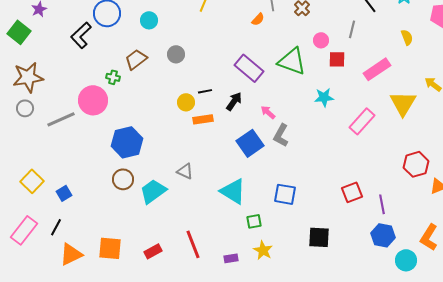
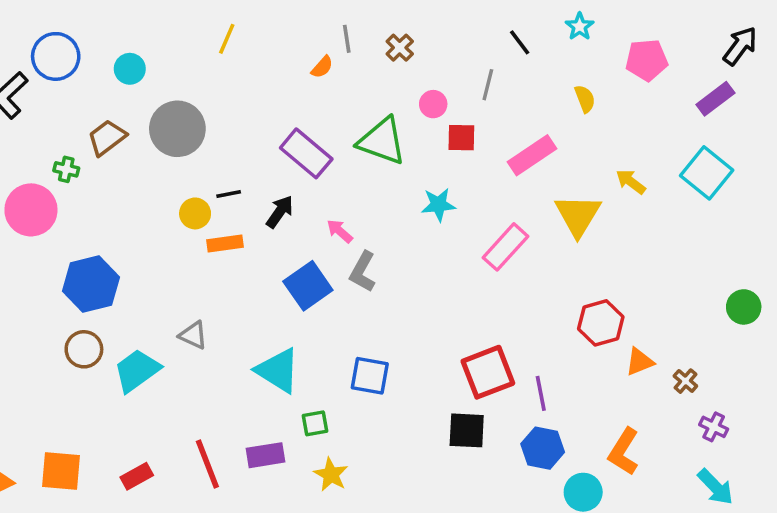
gray circle: (176, 54) -> (177, 129), size x1.8
red square: (352, 192) -> (488, 372), size x1.4
black square: (319, 237) -> (467, 430), moved
purple rectangle: (231, 258) -> (266, 455), moved, size x1.5

